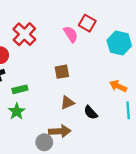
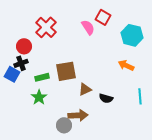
brown square: (62, 72) -> (66, 71), moved, size x1.5
orange arrow: (118, 86) -> (126, 65), moved
black semicircle: (91, 113) -> (106, 98), turned -32

